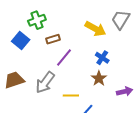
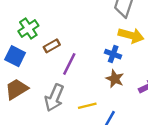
yellow arrow: (95, 29) -> (131, 35), moved
brown trapezoid: (14, 80) -> (17, 89), moved

